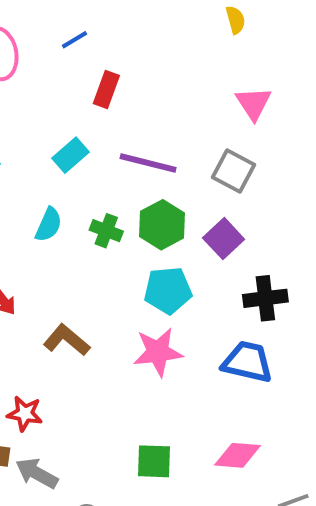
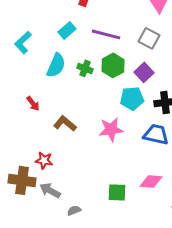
cyan semicircle: (49, 225) -> (56, 65), size x1.4
cyan pentagon: (168, 290) -> (132, 98), moved
green square: (154, 461) -> (117, 192), moved

